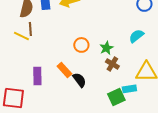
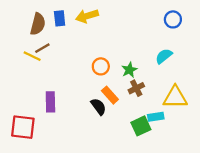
brown line: (30, 29) -> (42, 48), turned 64
brown cross: (112, 64) -> (136, 88), turned 32
orange rectangle: (64, 70) -> (110, 95), moved

